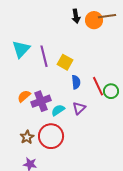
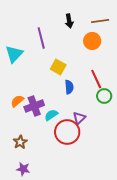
orange circle: (94, 20) -> (92, 41), moved
purple line: (44, 56) -> (41, 38), moved
red line: (98, 86) -> (96, 79), moved
purple triangle: (79, 108) -> (79, 118), moved
red circle: (51, 136) -> (67, 132), moved

